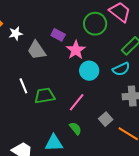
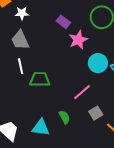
gray trapezoid: (37, 50) -> (20, 40), moved
cyan circle: (89, 71) -> (98, 63), moved
pink line: (77, 102) -> (82, 92), moved

